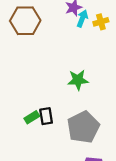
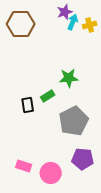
black rectangle: (46, 116) -> (28, 105), moved
green rectangle: (32, 117) -> (48, 96), moved

